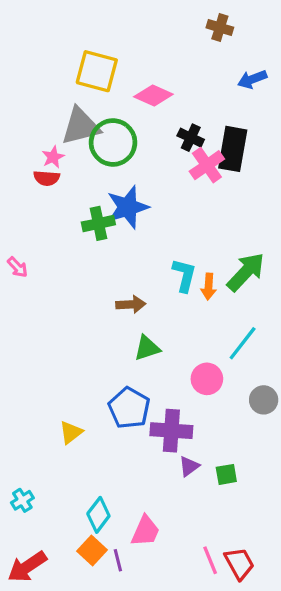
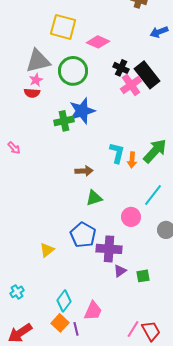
gray triangle: (81, 126) -> (38, 61), moved
black rectangle: (233, 149) -> (147, 75), turned -48
pink line: (210, 560) -> (133, 329), turned 54

